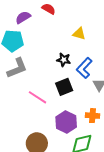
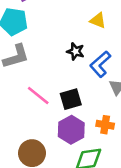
black square: (64, 87) -> (71, 99), moved

